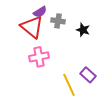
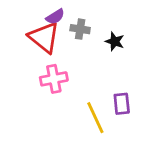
purple rectangle: (88, 75) -> (122, 104), turned 42

